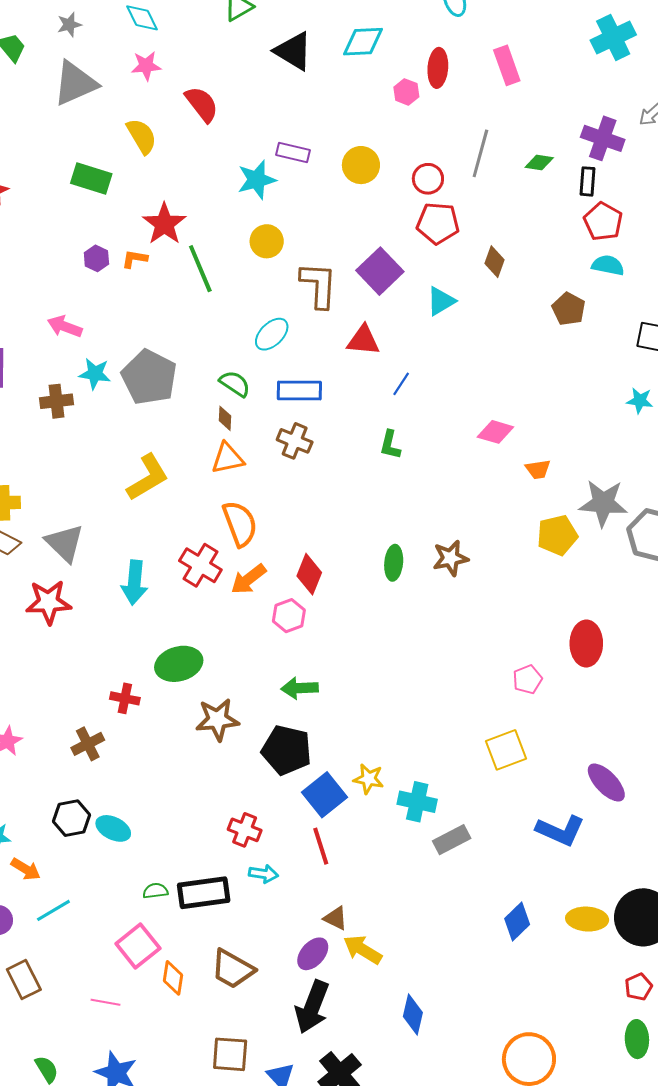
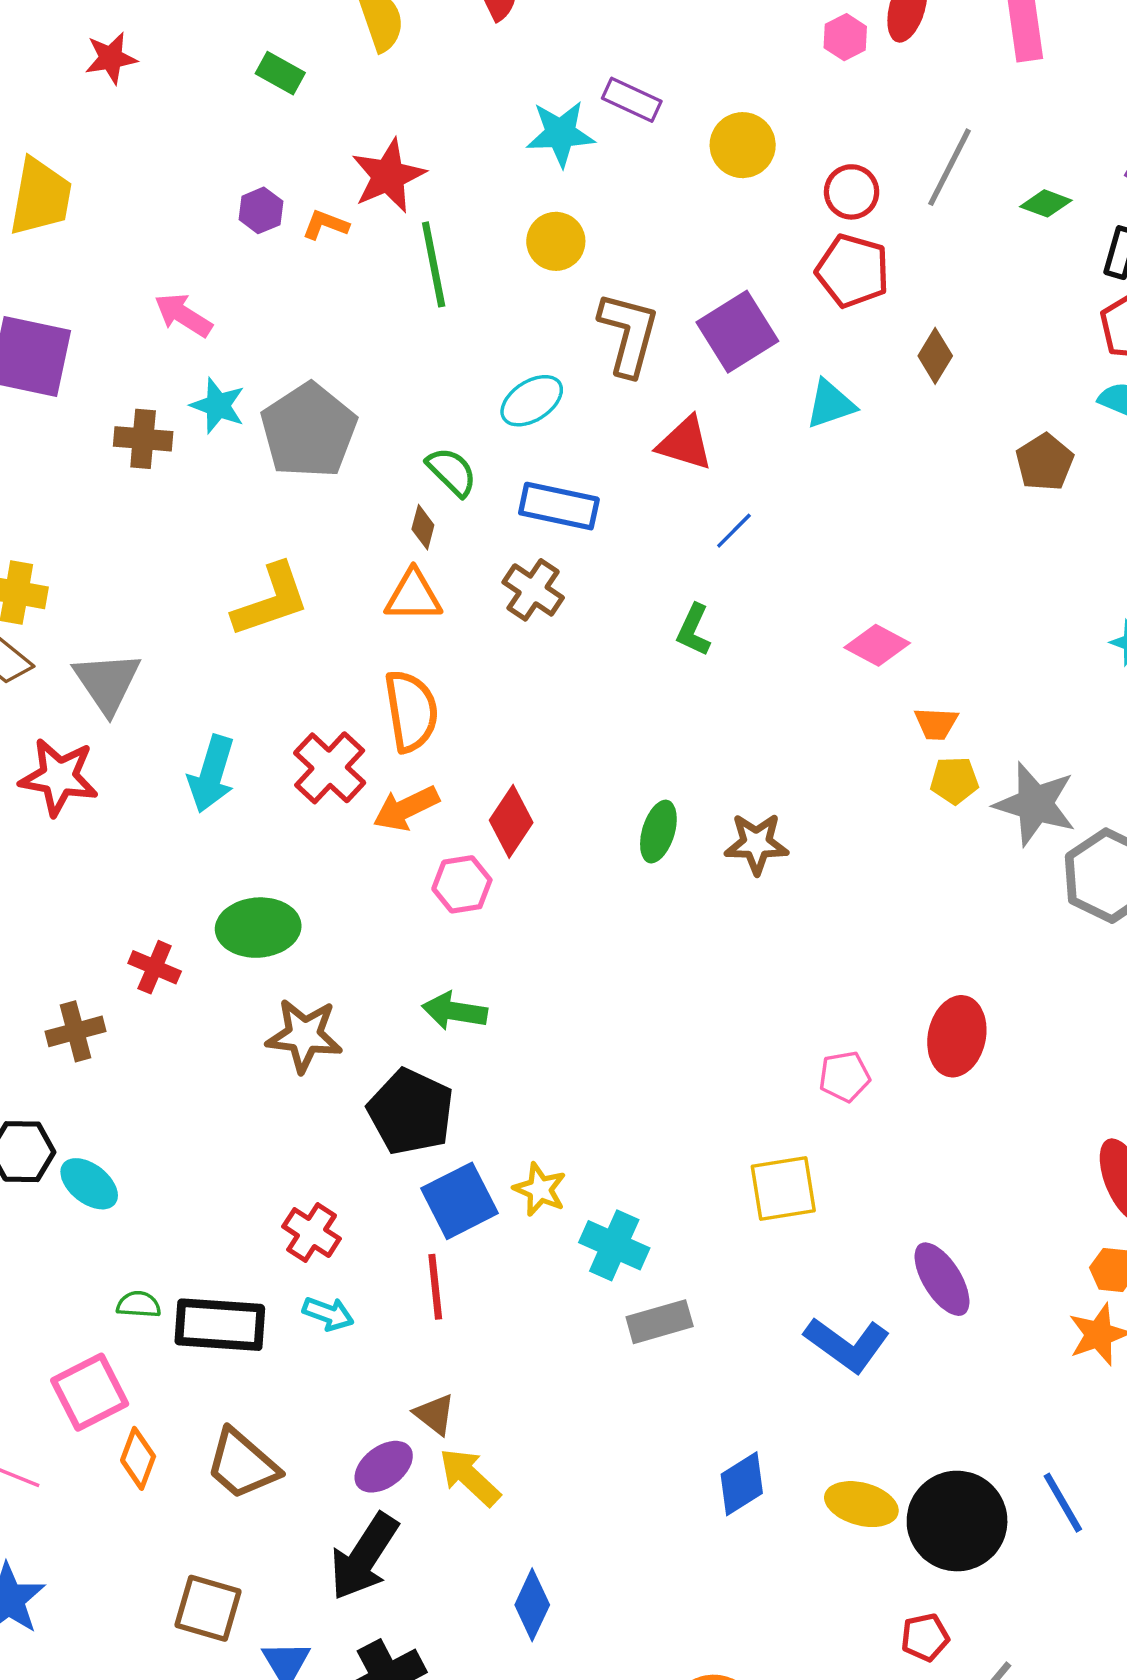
green rectangle: (91, 178) -> (280, 73), size x0.7
yellow pentagon: (557, 535) -> (954, 780), moved, size x0.7

